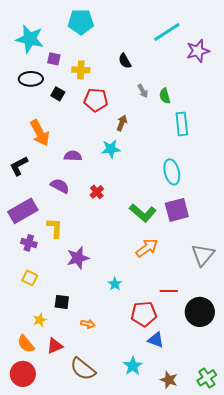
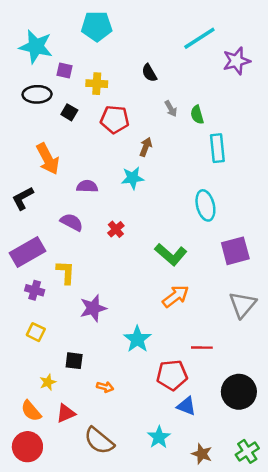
purple square: (177, 210) -> (235, 251), moved
cyan star: (115, 284) -> (137, 339), size x1.6
black circle: (200, 312) -> (239, 392), moved

